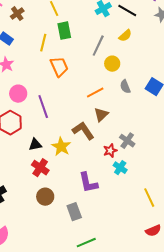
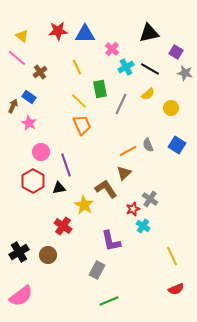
green rectangle: (64, 31) -> (100, 89), moved
yellow line: (43, 43) -> (79, 101), moved, turned -60
yellow circle: (112, 64) -> (171, 108), moved
orange line: (95, 93) -> (128, 151), moved
black triangle: (35, 145) -> (59, 188), moved
brown circle: (45, 197) -> (48, 255), moved
gray rectangle: (74, 212) -> (97, 270), turned 48

